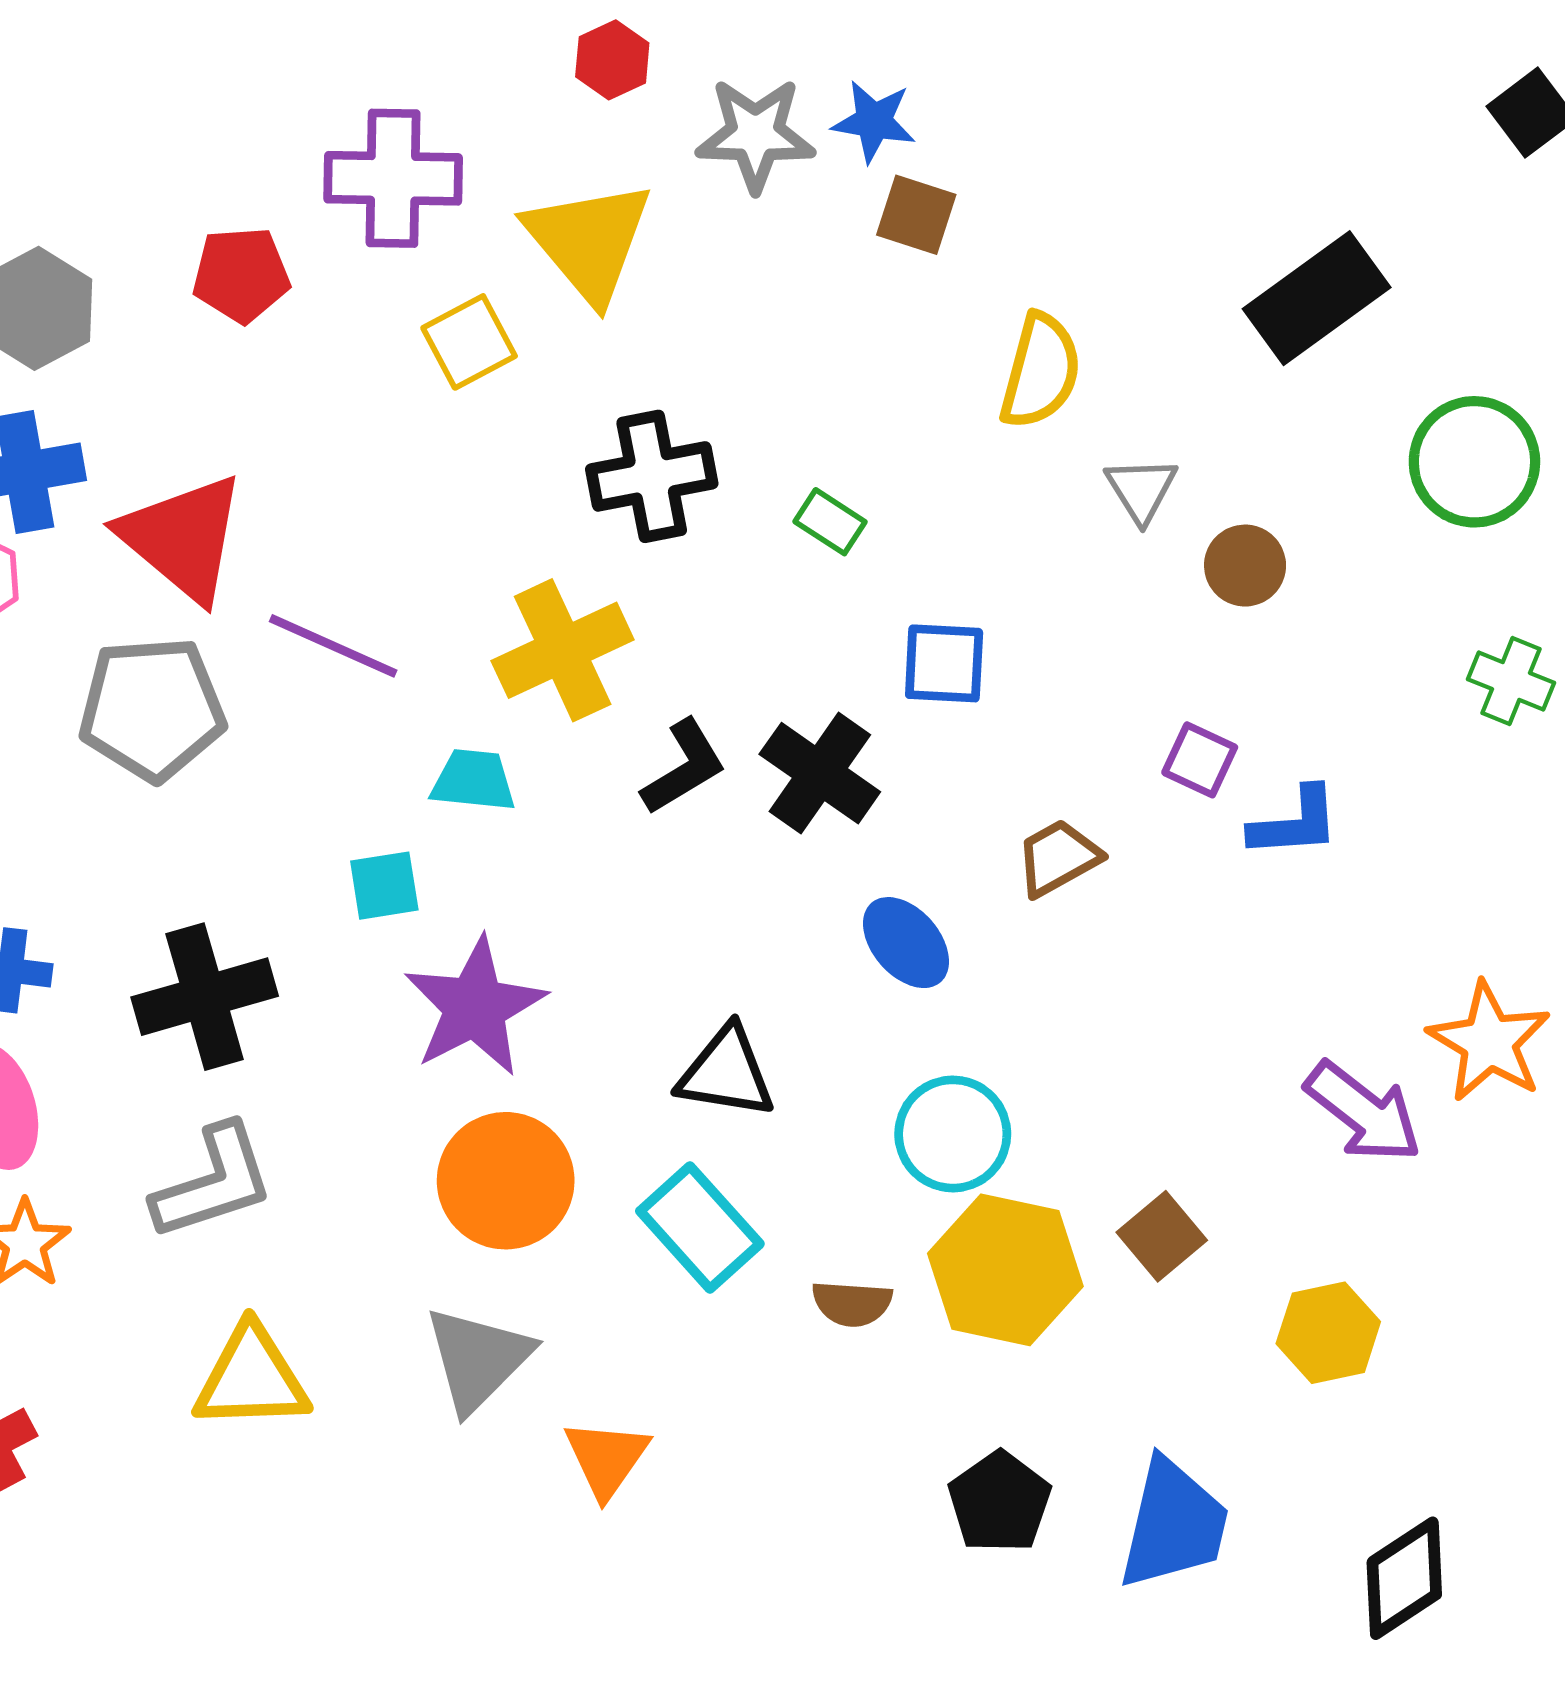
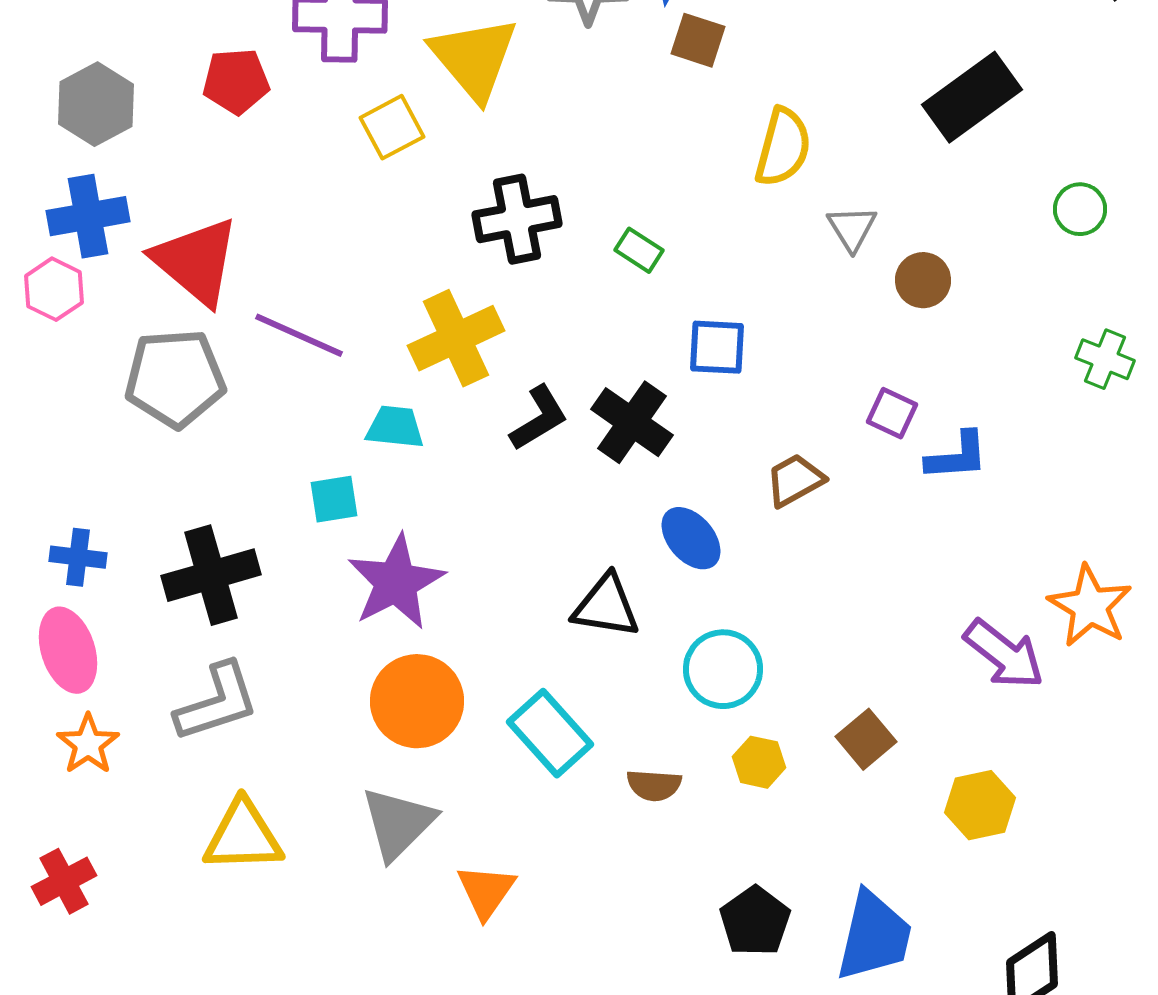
green circle: (1474, 462) -> (1080, 209), size x0.6
black triangle: (726, 1073) -> (606, 606), moved
yellow hexagon: (1005, 1270) -> (759, 762), size x0.5

